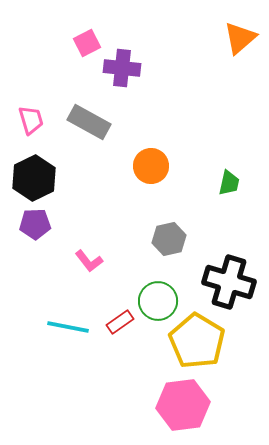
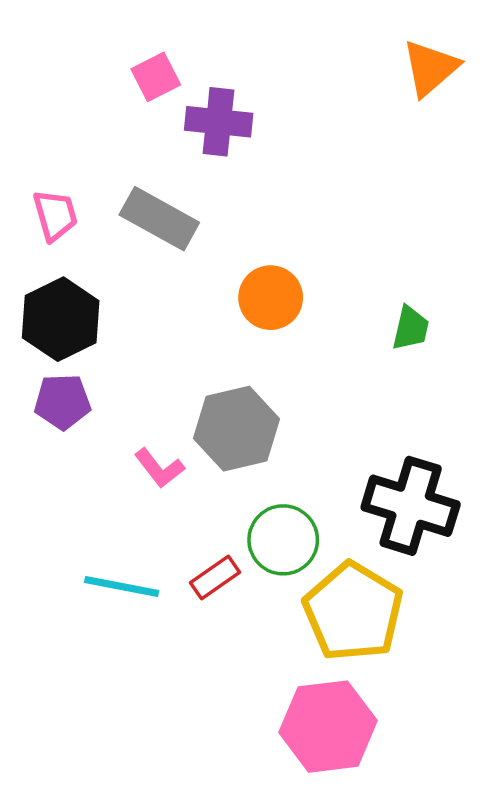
gray hexagon: (169, 239) -> (237, 429), moved, size x1.4

